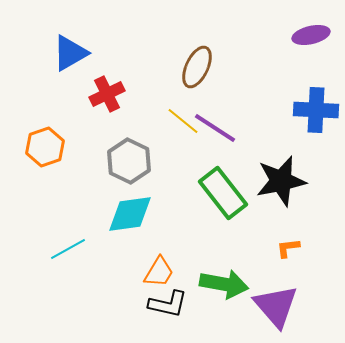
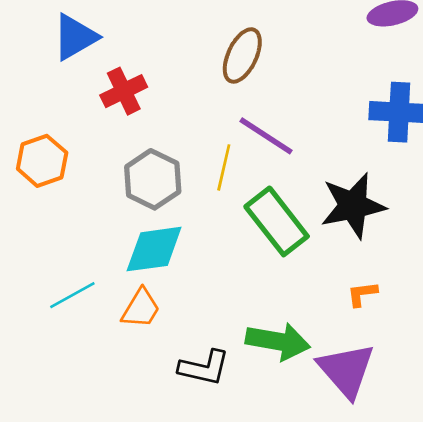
yellow line: (183, 121) -> (224, 167), moved, turned 64
orange trapezoid: (159, 272) -> (141, 308), moved

